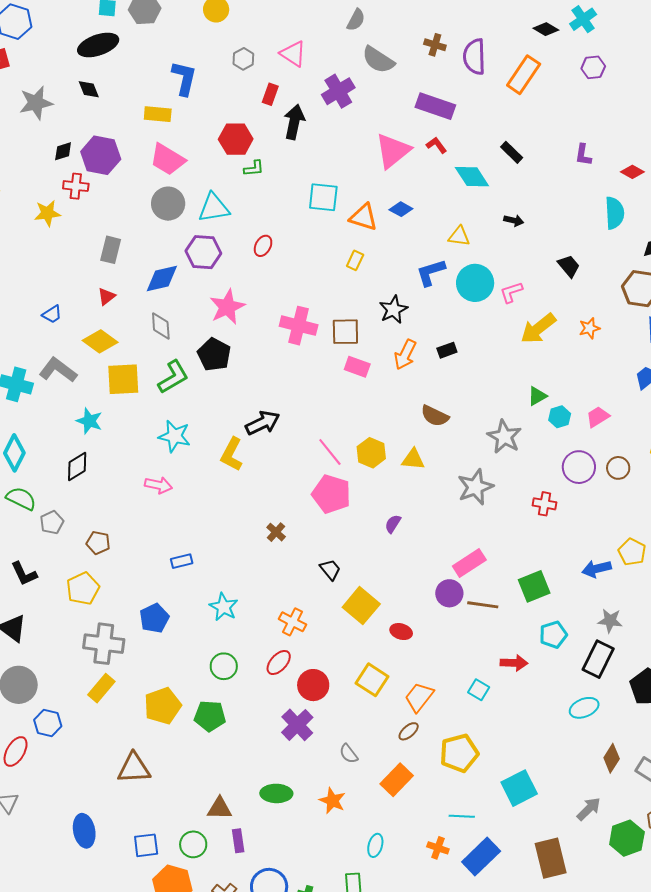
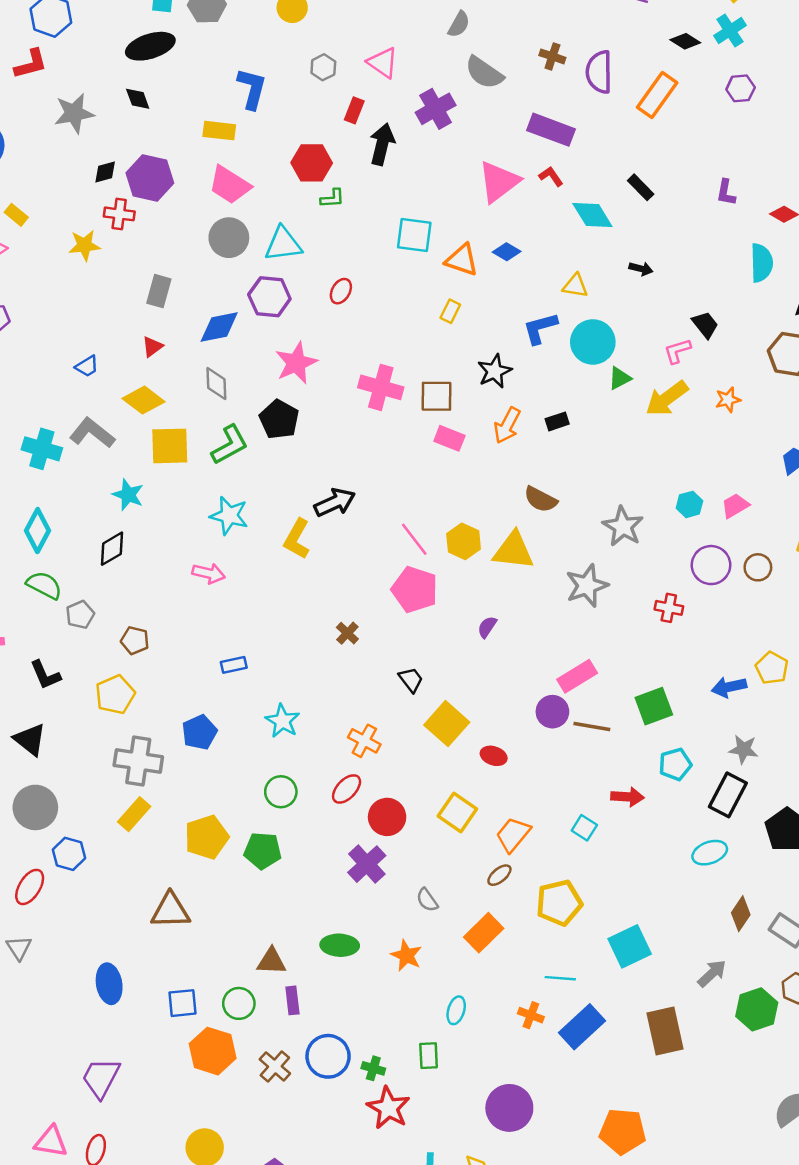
pink L-shape: (511, 292) -> (677, 351), moved
green triangle: (537, 396) -> (620, 378), moved
yellow triangle: (413, 459) -> (513, 551), size x1.5

